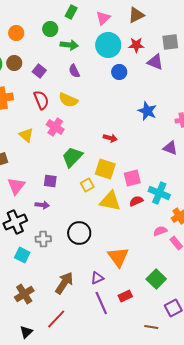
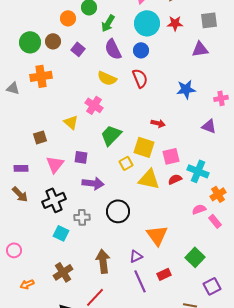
orange circle: (16, 33) -> (68, 18), moved
green arrow: (69, 45) -> (108, 23), turned 114
purple triangle: (155, 62) -> (200, 49), moved, turned -30
purple semicircle: (74, 71) -> (113, 49), size x1.5
blue circle: (119, 72) -> (141, 50), moved
red semicircle: (41, 100) -> (140, 78), moved
blue star: (147, 111) -> (186, 89), turned -30
yellow triangle: (26, 135) -> (71, 122), moved
red arrow: (110, 138) -> (158, 123), moved
purple square: (50, 181) -> (81, 157), moved
purple arrow: (42, 205) -> (93, 183), moved, size x1.5
brown arrow: (64, 283) -> (103, 261), turned -40

